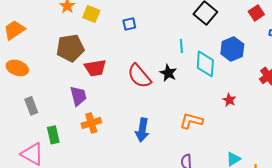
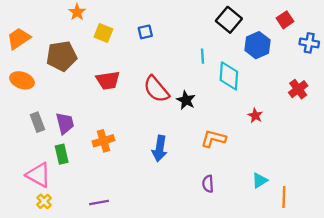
yellow square: (91, 14) -> (103, 33), moved
brown pentagon: (70, 48) -> (62, 56), moved
blue hexagon: (232, 49) -> (257, 45), moved
black star: (168, 73) -> (186, 100), moved
purple trapezoid: (78, 96) -> (65, 123), moved

